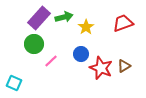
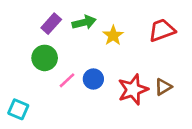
purple rectangle: (39, 18) -> (51, 24), size x0.7
blue circle: (81, 54) -> (93, 79), moved
red star: (101, 68) -> (133, 90), turned 30

